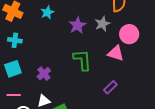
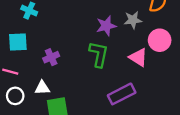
purple star: (77, 25) -> (106, 26), moved
purple rectangle: (110, 87) -> (122, 94), size x1.6

